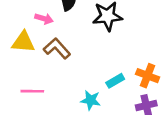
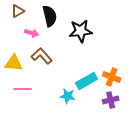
yellow triangle: (23, 42) -> (14, 63), moved
cyan rectangle: (115, 81) -> (87, 81), size x1.5

